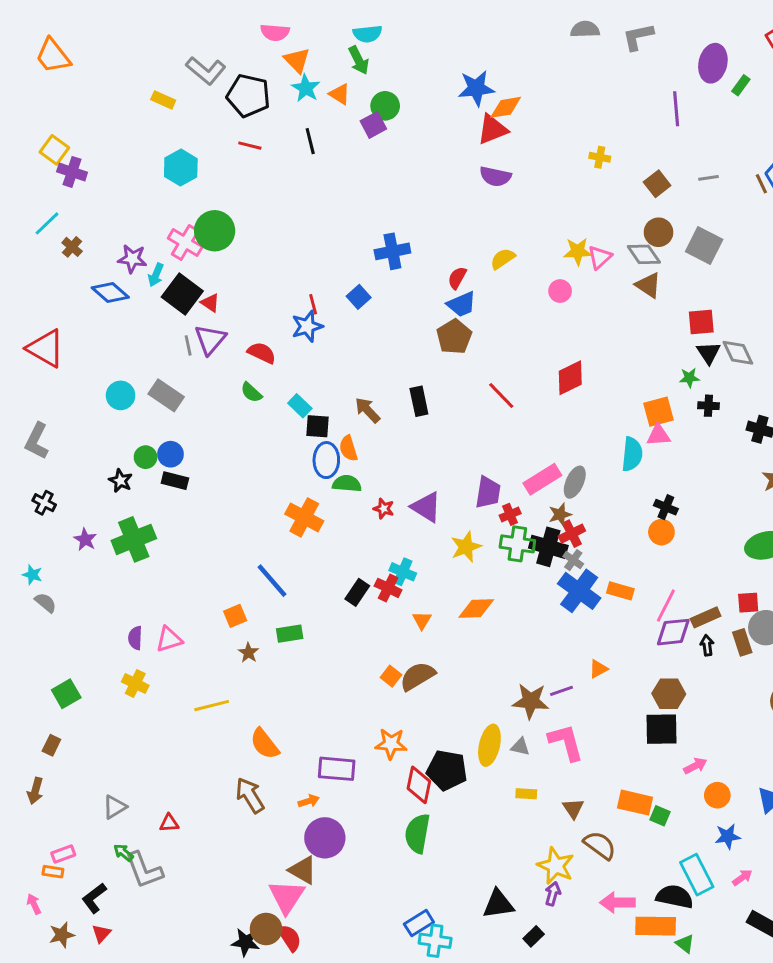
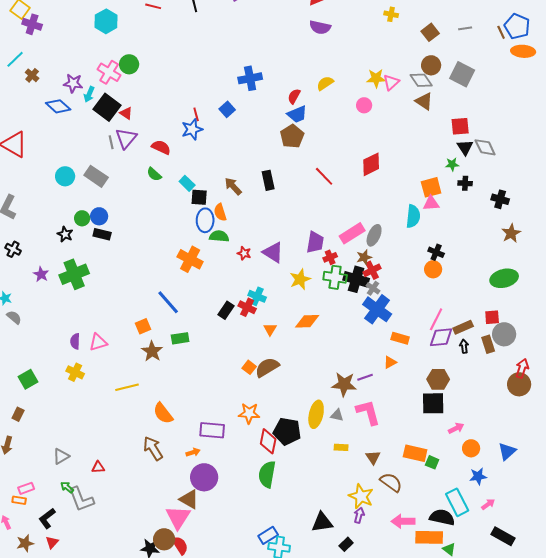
green circle: (215, 231) -> (129, 64), size x0.7
orange rectangle: (620, 591) -> (400, 338), moved
brown star: (248, 653) -> (152, 351), size x1.5

